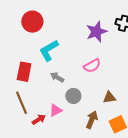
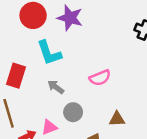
purple star: (97, 32) -> (70, 18), moved, turned 30
cyan L-shape: (49, 50) -> (49, 53), turned -85

